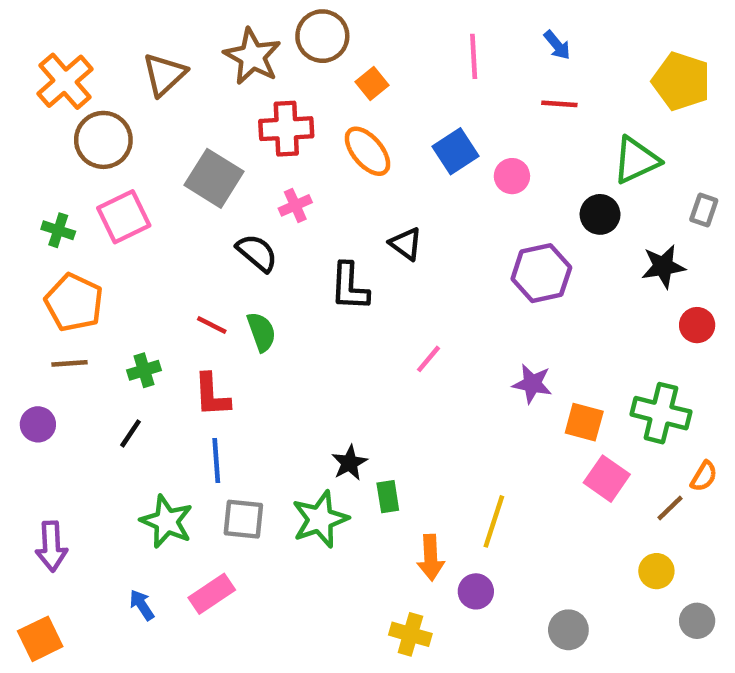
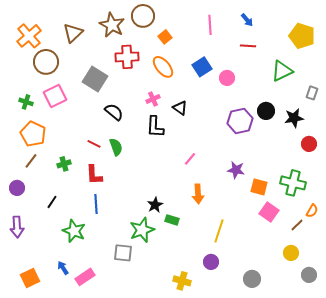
pink cross: (295, 205) -> (153, 99), moved
black circle: (600, 214) -> (266, 111), moved
brown line: (70, 363) -> (31, 161), turned -49
black line: (130, 433) -> (52, 202), moved
green rectangle: (388, 497) -> (172, 220), turned -64
gray square: (243, 519) -> (123, 253), moved
purple arrow: (51, 546) -> (17, 227), moved
orange arrow: (431, 558) -> (198, 194), moved
pink rectangle: (212, 594) -> (85, 277), moved
orange square: (40, 639) -> (30, 278), moved

